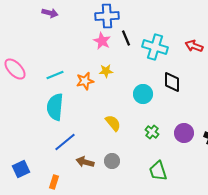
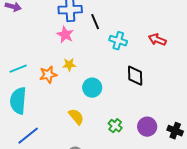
black line: (126, 38) -> (95, 22), moved
cyan cross: (155, 47) -> (118, 41), size x0.7
cyan circle: (143, 94) -> (92, 88), moved

